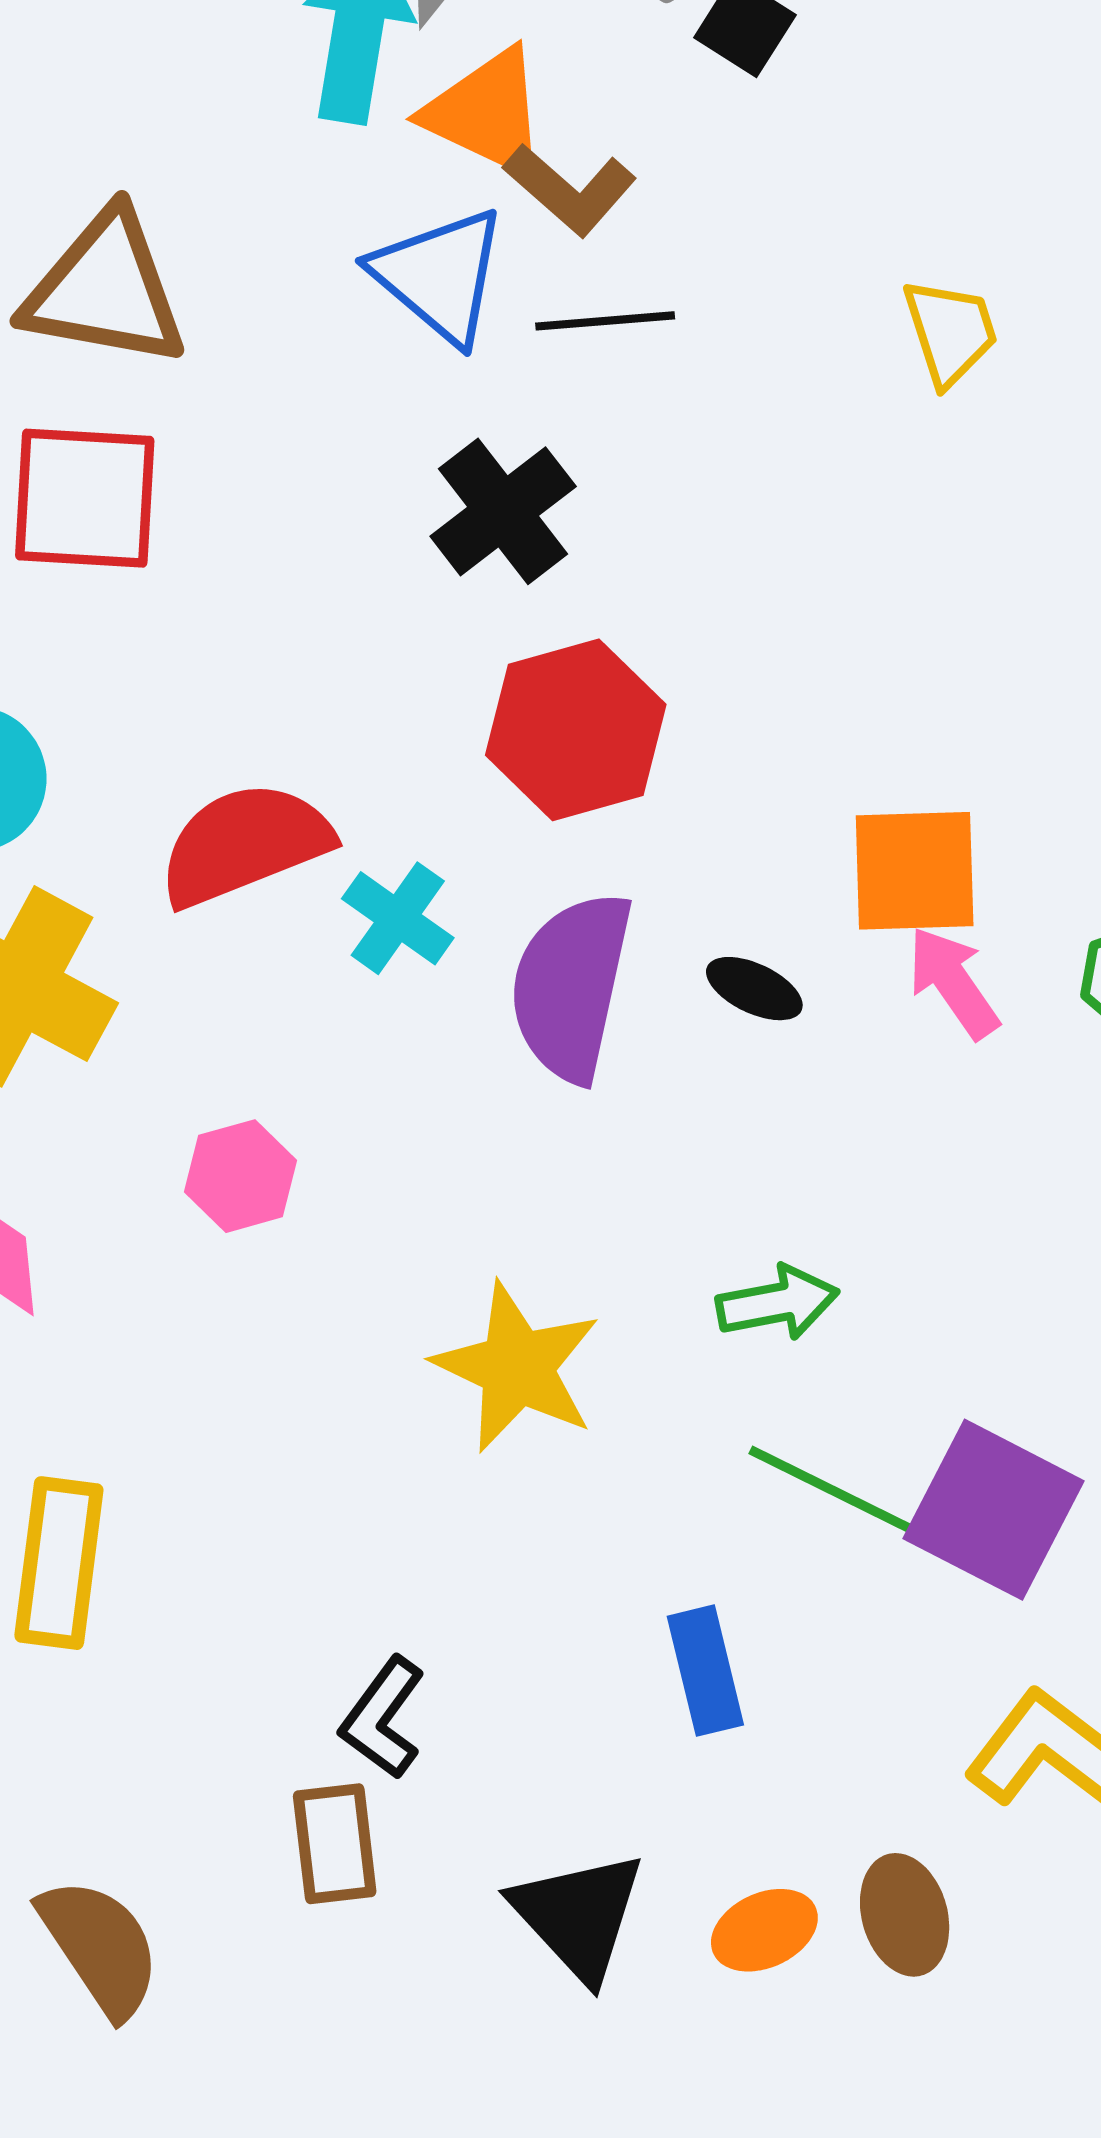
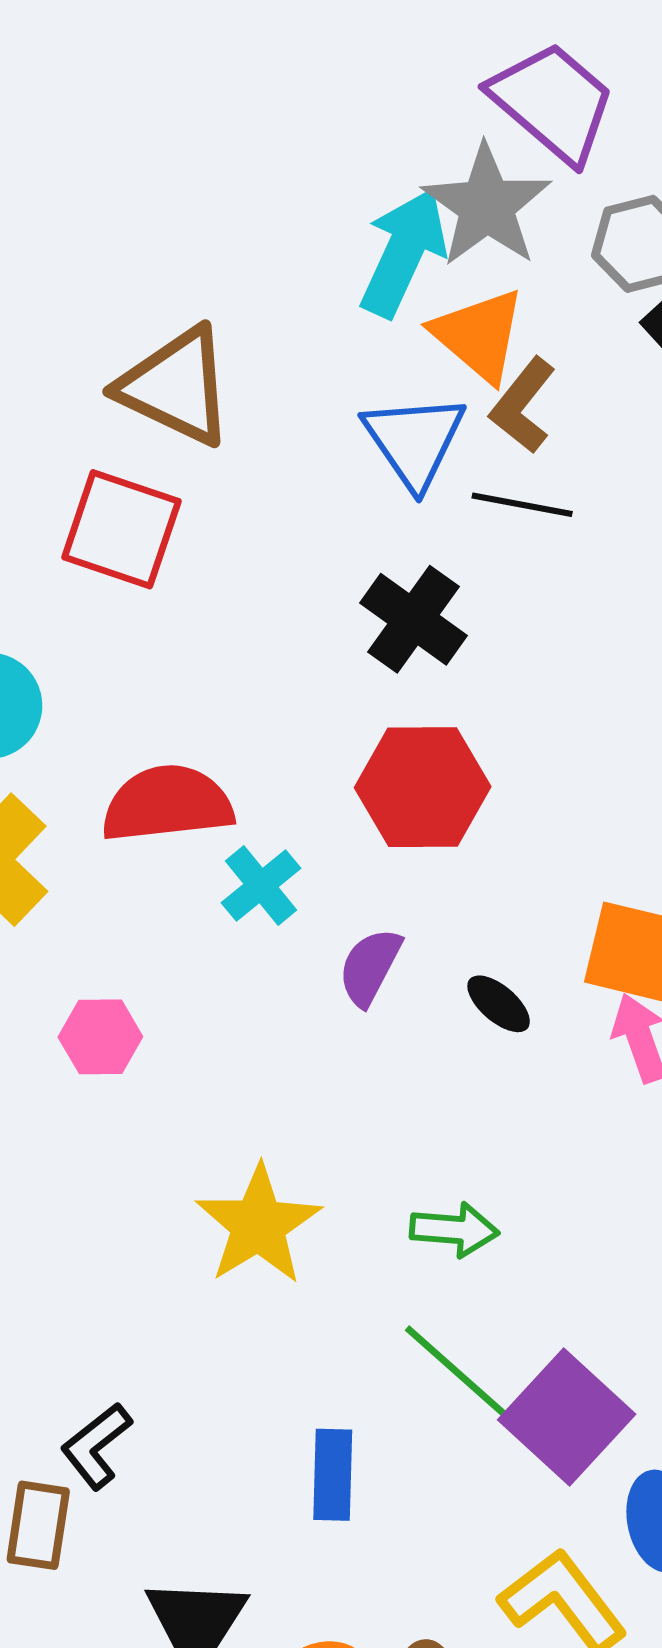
brown L-shape: (570, 190) -> (523, 405), turned 72
black cross: (503, 511) -> (414, 619), turned -32
purple semicircle: (571, 986) -> (370, 967), size x0.6

